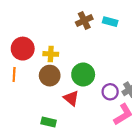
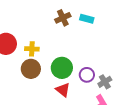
purple circle: (110, 92) -> (87, 75), moved
red triangle: (71, 98) -> (63, 90), moved

